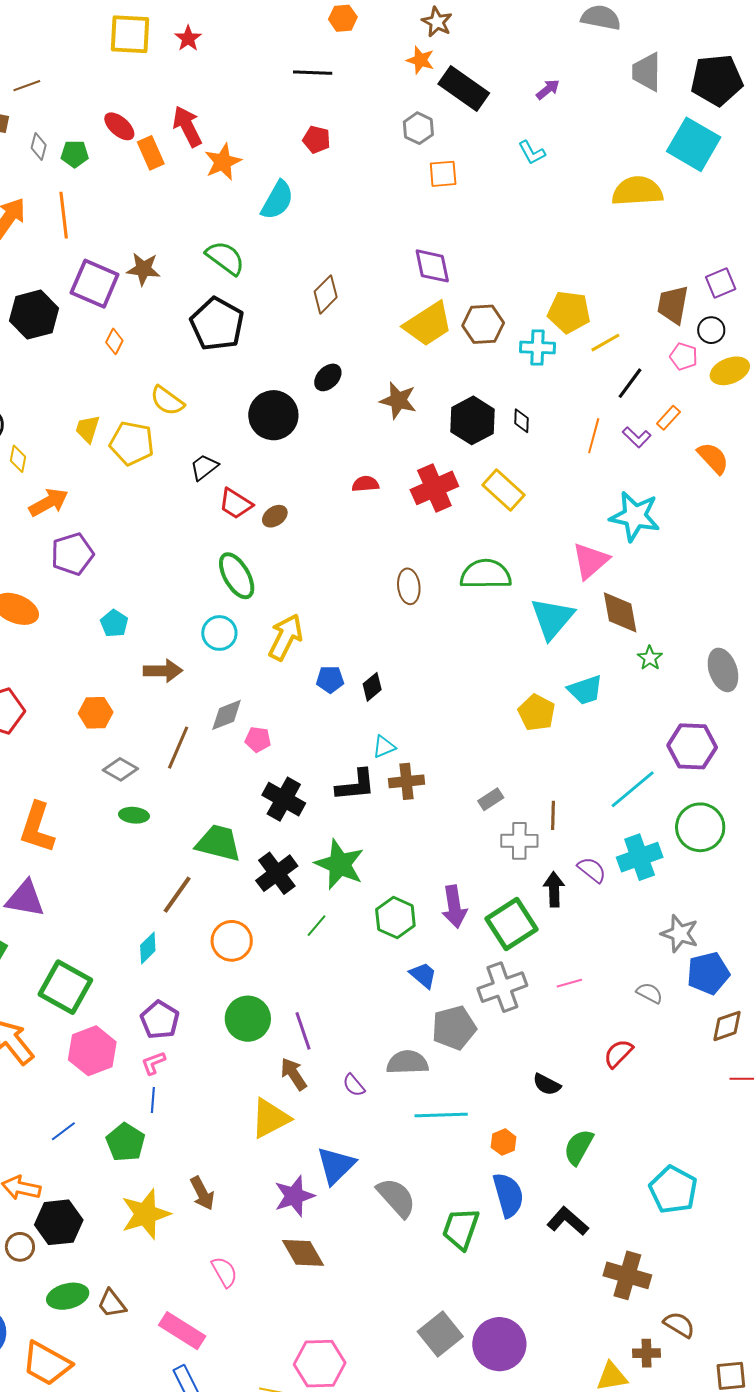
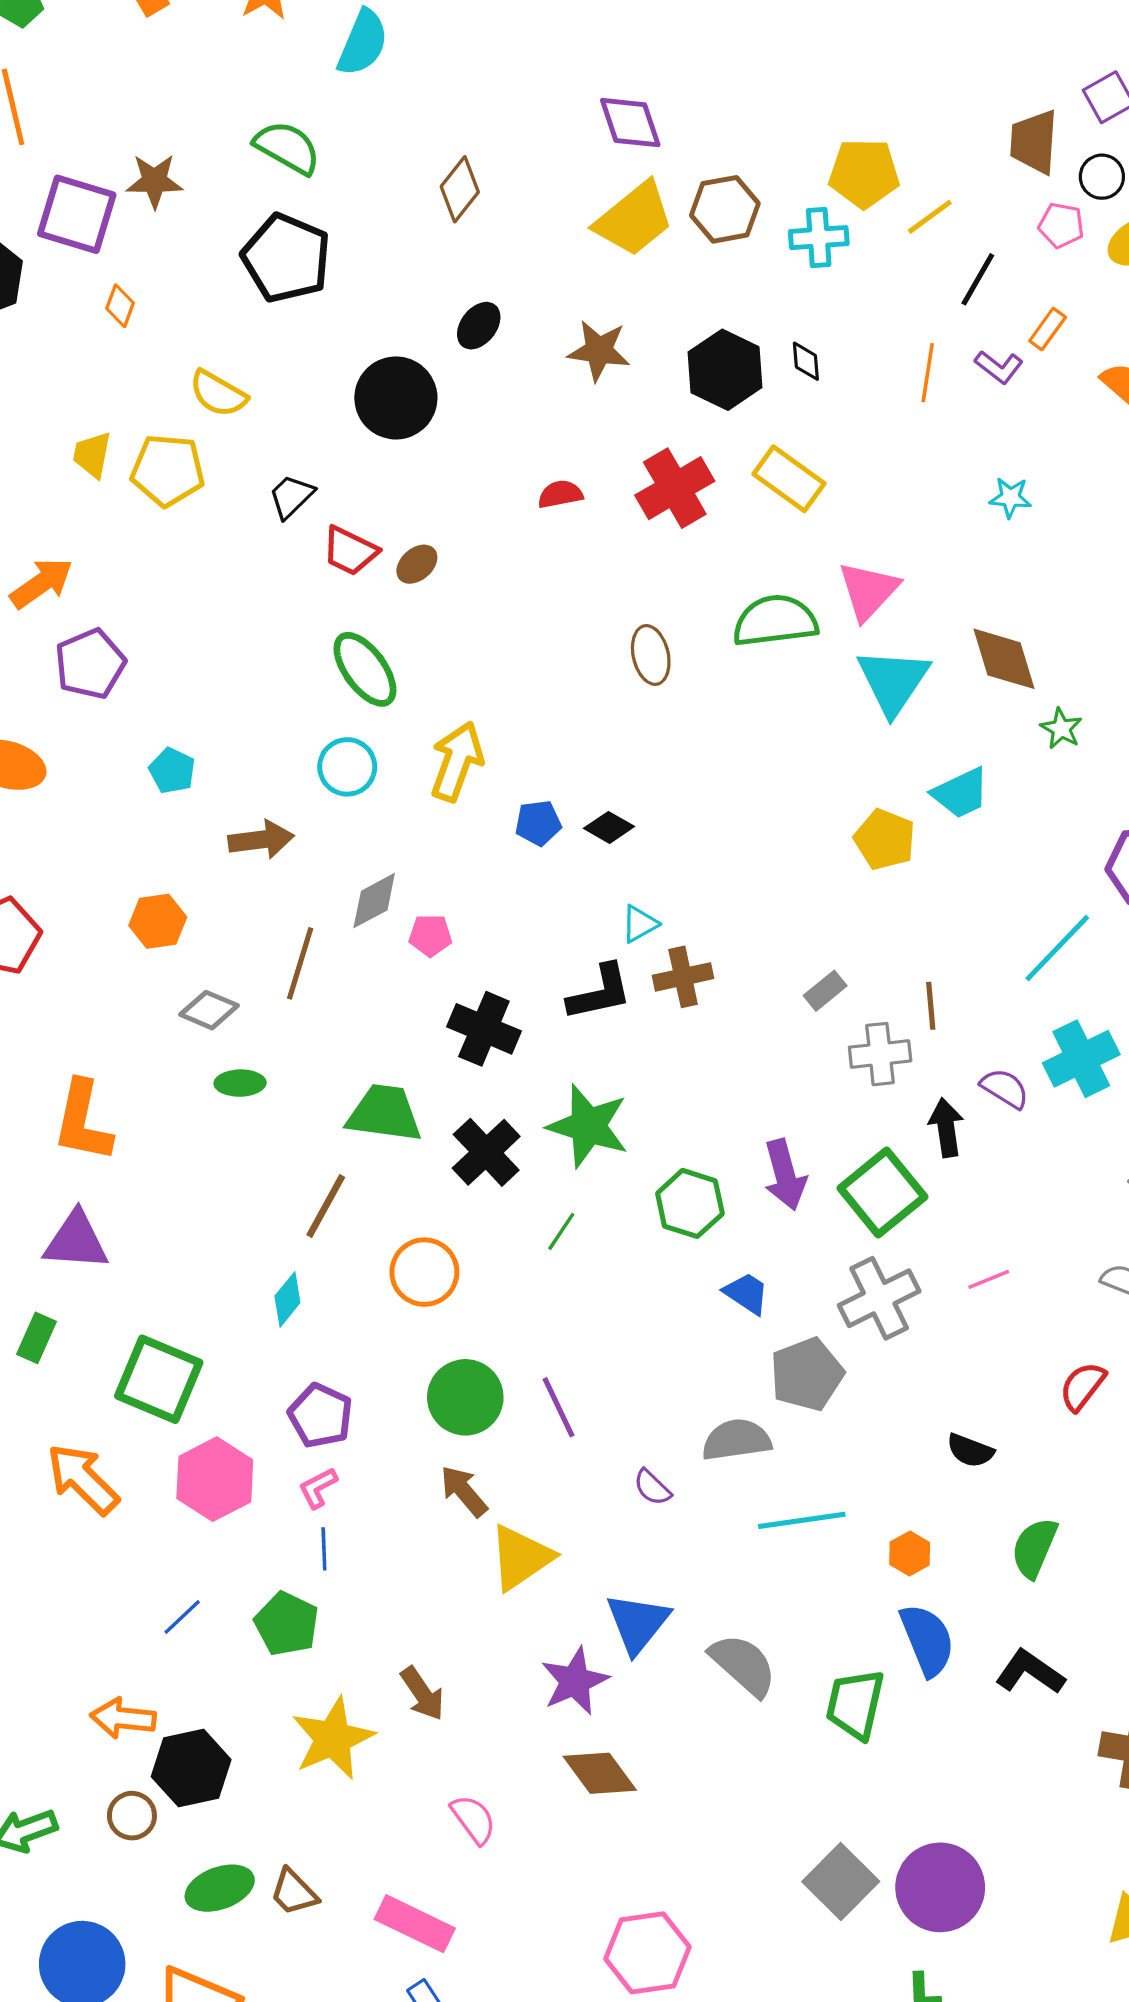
cyan star: (635, 516) -> (1010, 498), size x0.5
pink triangle: (590, 561) -> (868, 591), moved
black diamond: (372, 687) -> (609, 827), turned 76
brown arrow: (294, 1074) -> (464, 1491), moved

